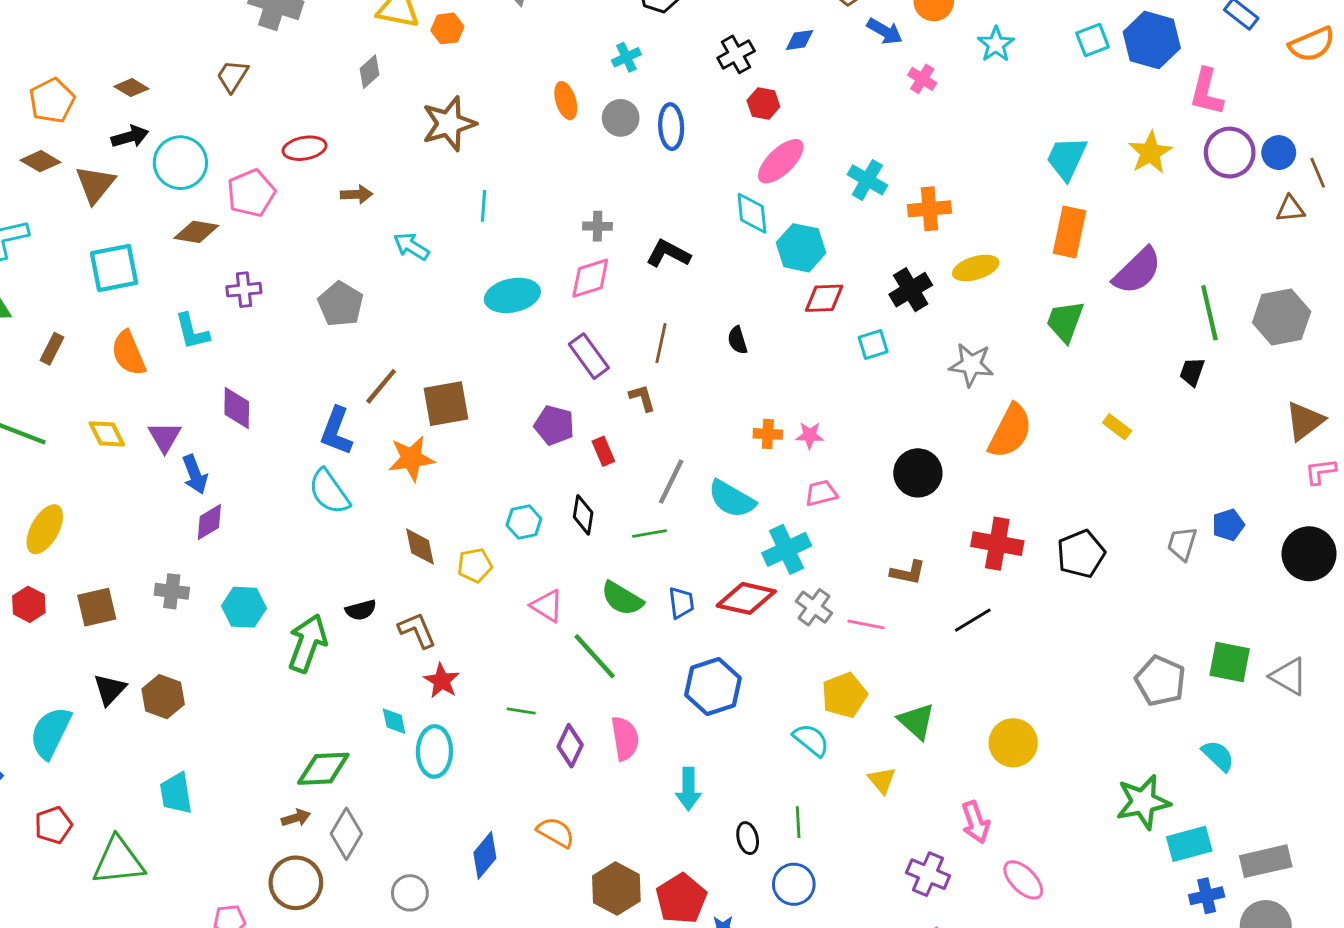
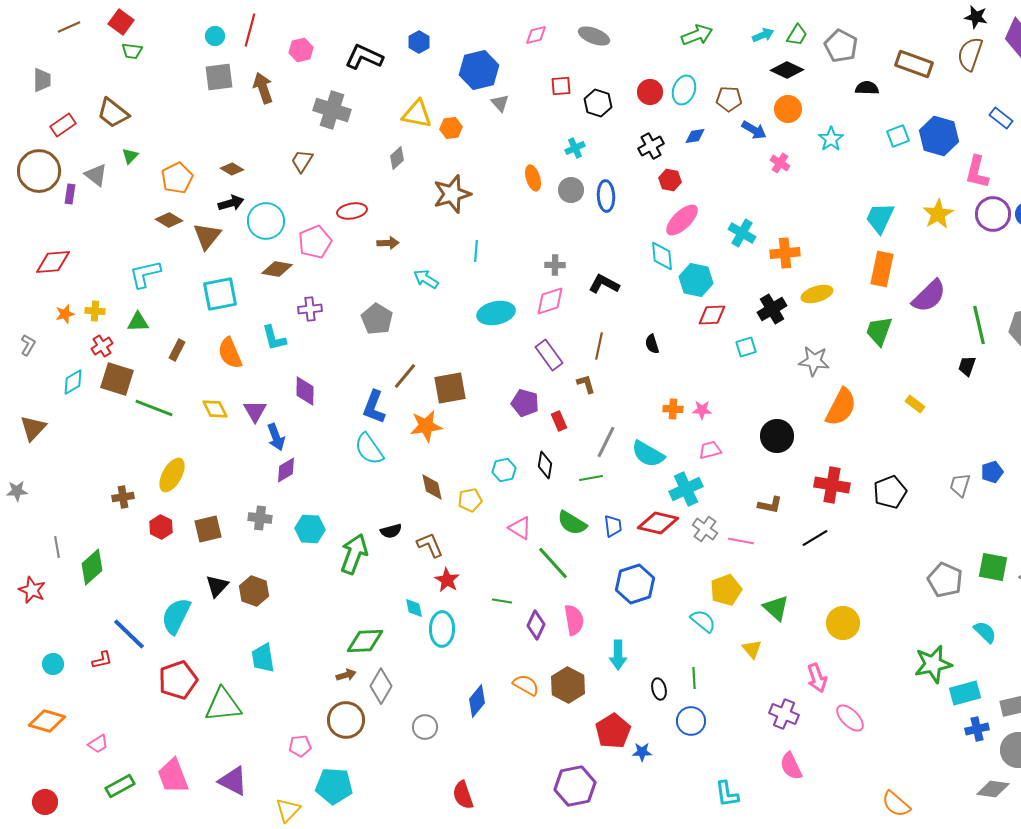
red pentagon: (53, 825) -> (178, 680), size x1.5
brown hexagon: (616, 889) -> (568, 685), moved

